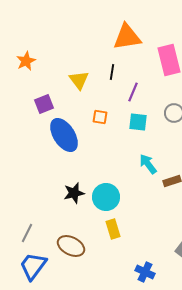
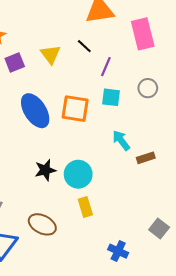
black line: (112, 72) -> (84, 46), turned -56
purple square: (44, 104) -> (15, 63), moved
orange square: (100, 117) -> (75, 109), moved, size x1.8

